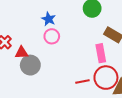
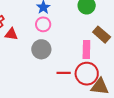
gray circle: (30, 65) -> (41, 49), moved

